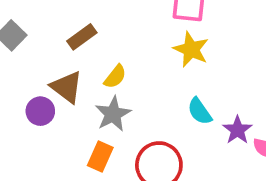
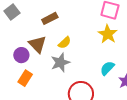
cyan semicircle: (200, 111) -> (107, 68), turned 70
orange rectangle: (100, 156) -> (25, 78), moved

